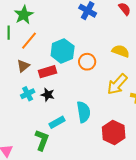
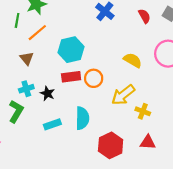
orange circle: (87, 62) -> (94, 78), moved
brown triangle: (23, 66) -> (27, 58), turned -40
red rectangle: (48, 72) -> (71, 77), moved
green L-shape: (42, 140) -> (16, 111), moved

